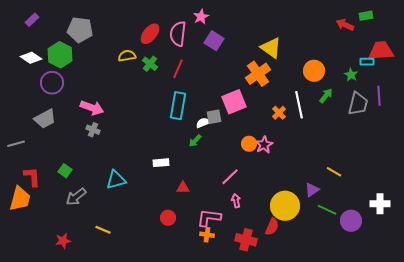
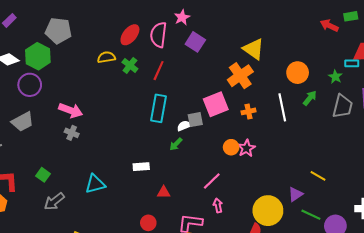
orange cross: (279, 113) -> (248, 111), moved, turned 32

